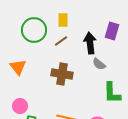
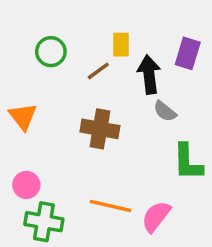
yellow rectangle: (63, 20) -> (121, 45), moved
green circle: (34, 30) -> (51, 52), size x0.7

